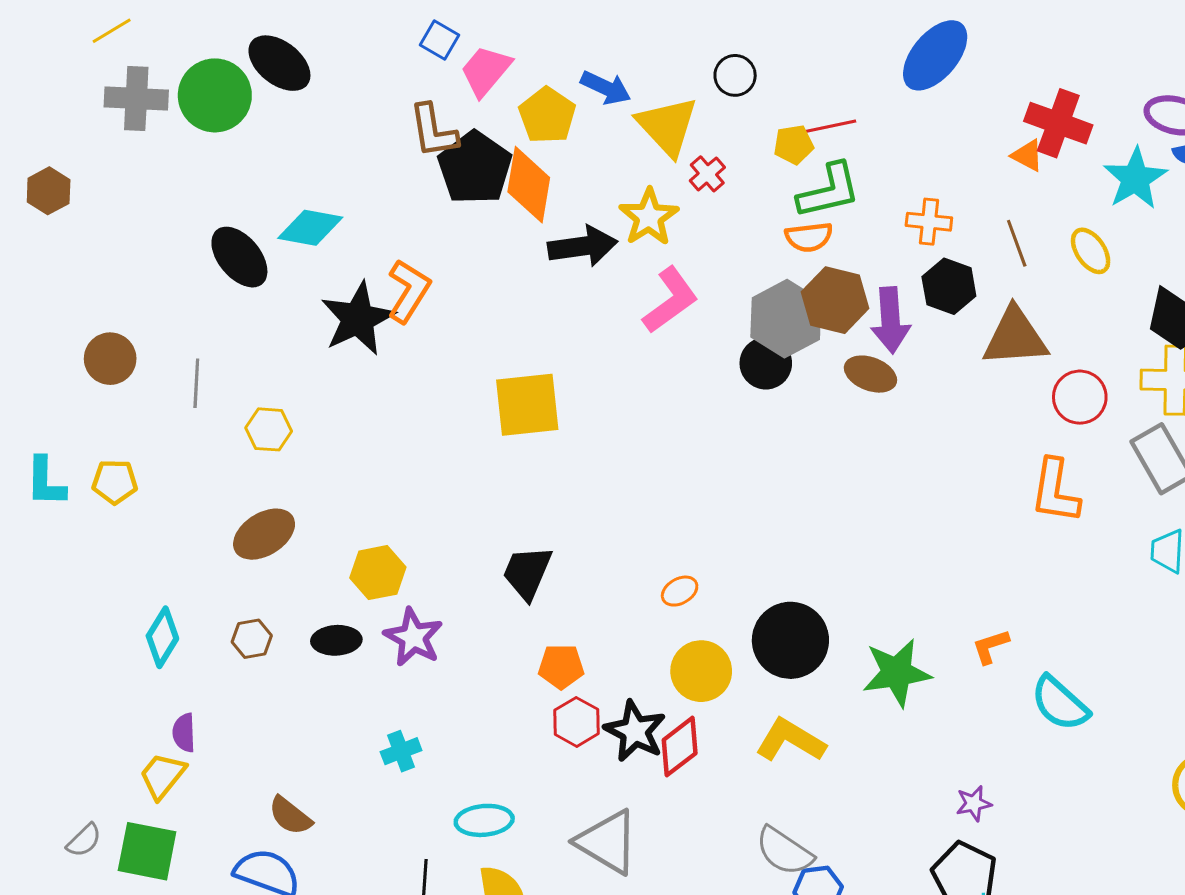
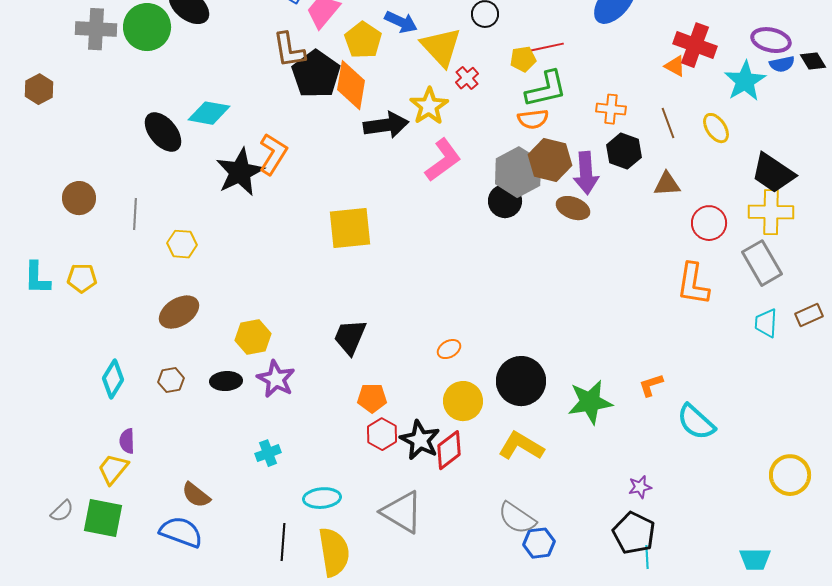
brown triangle: (1015, 337) -> (667, 184), size x0.6

